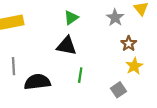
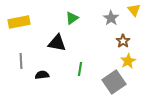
black triangle: (67, 46) -> (57, 43), moved
black semicircle: (37, 82) -> (42, 75), size x0.6
gray square: (118, 90) -> (114, 82), size x1.6

